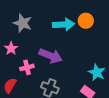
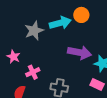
gray star: (23, 23) -> (34, 31), moved, turned -30
purple arrow: (51, 56) -> (80, 53), moved

